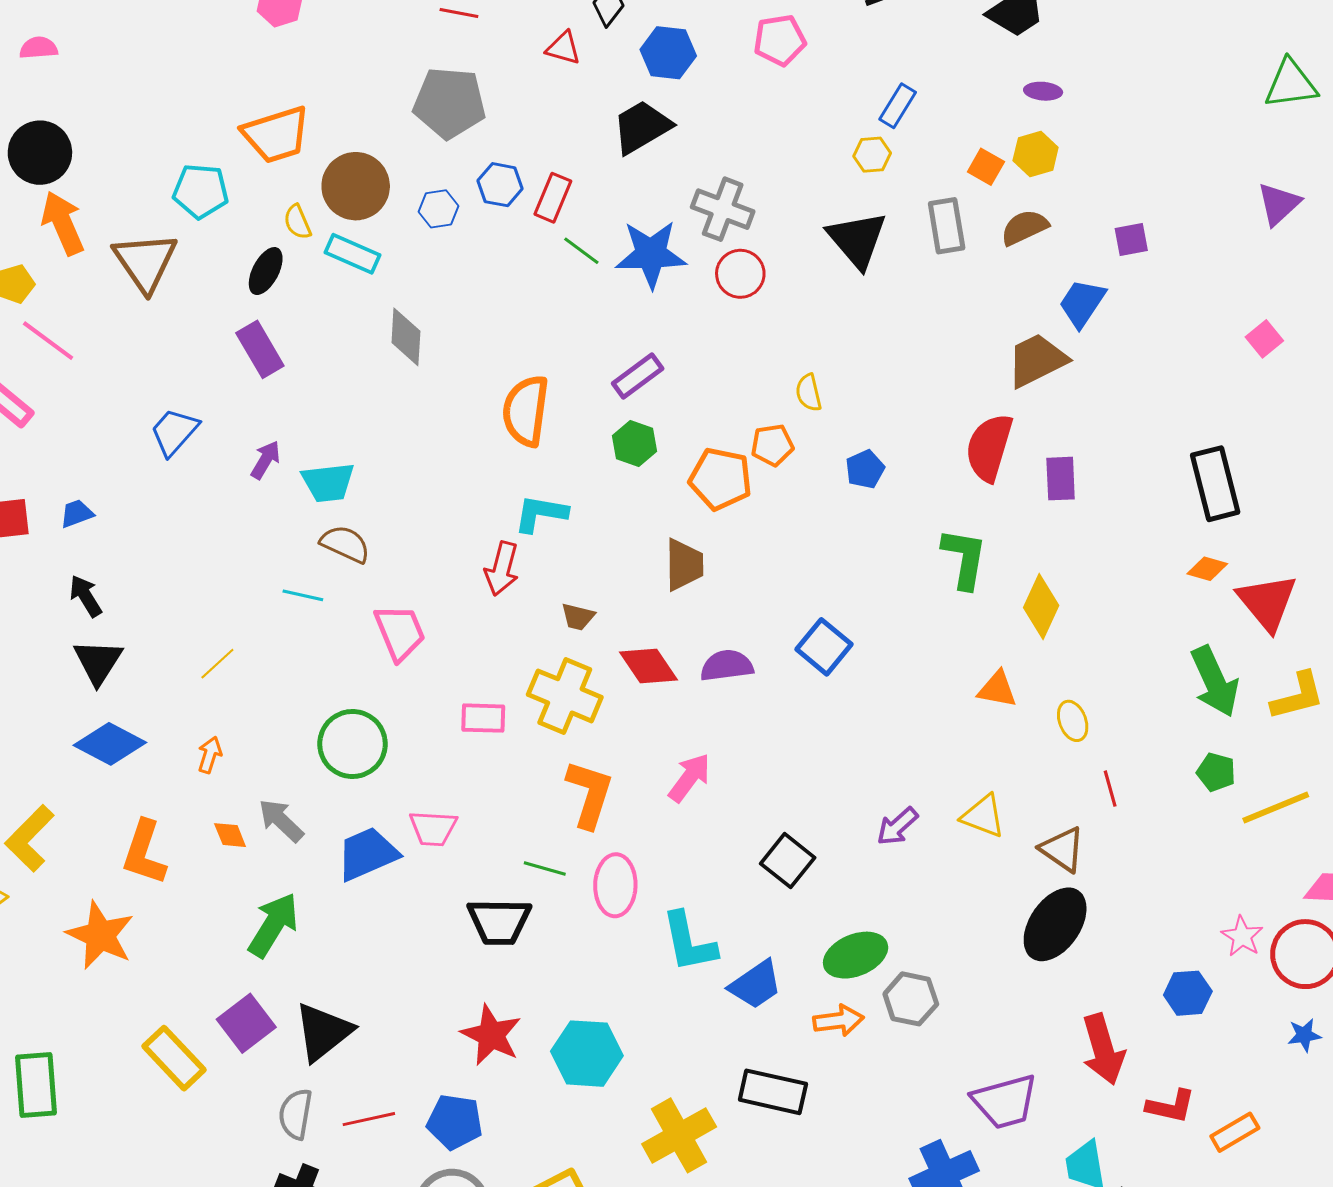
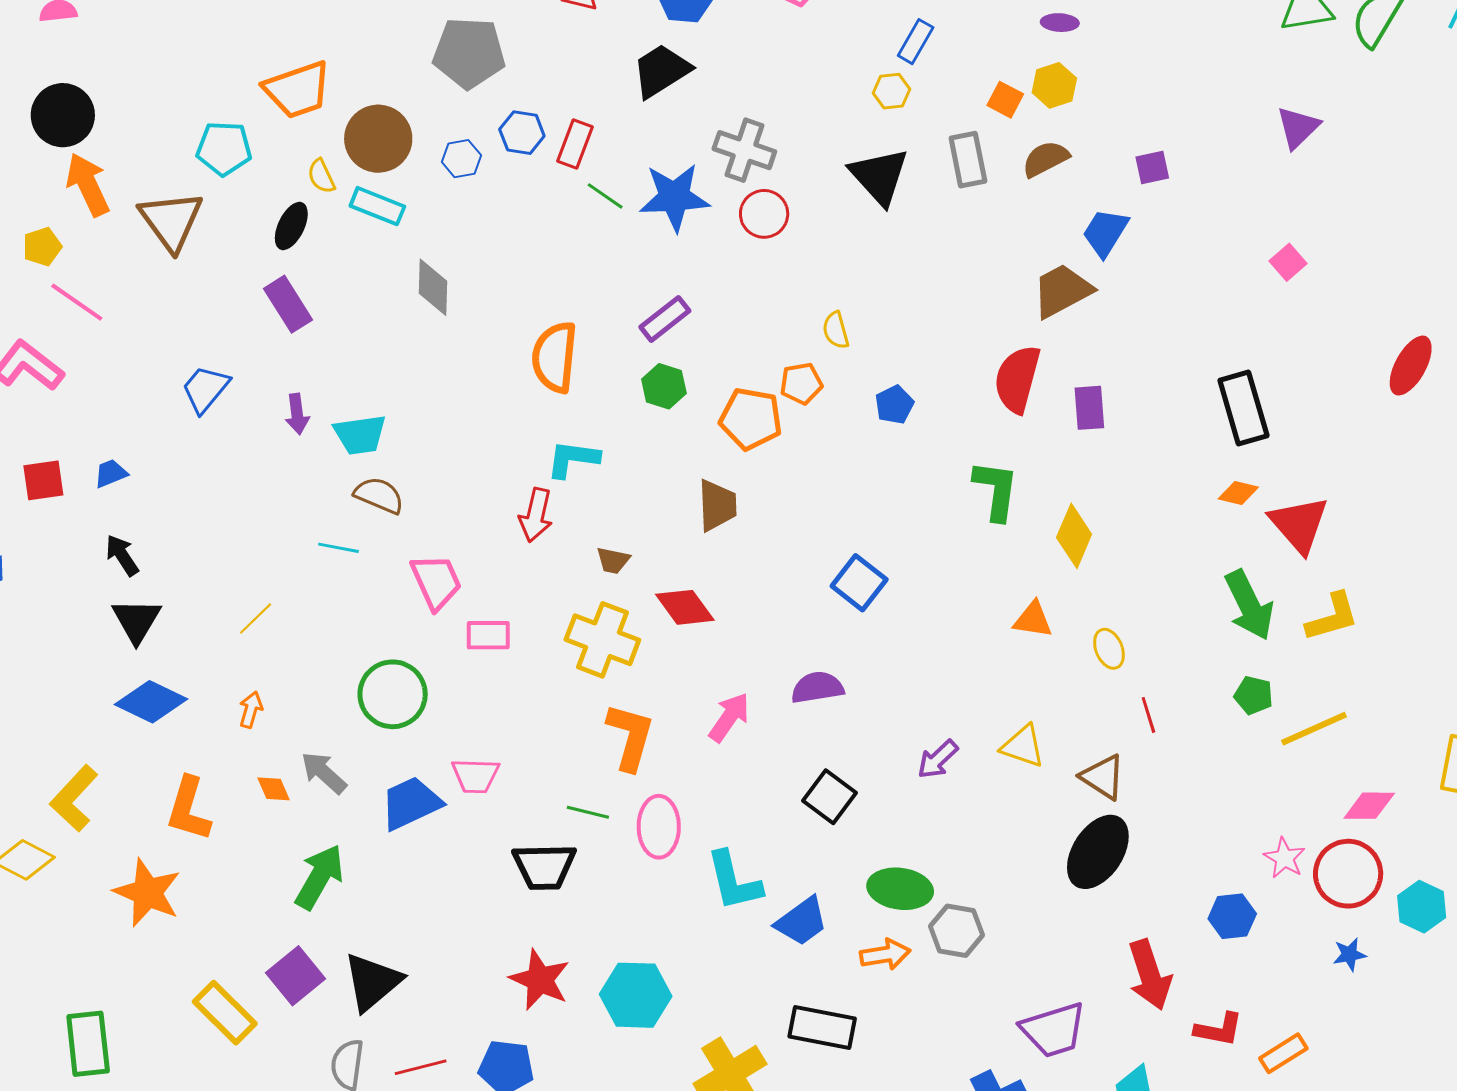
purple arrow: (266, 460) -> (297, 414), turned 144
purple semicircle: (727, 666) -> (817, 688), moved
pink rectangle: (483, 718) -> (488, 635), moved
green ellipse: (856, 955) -> (900, 889), turned 32

